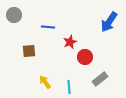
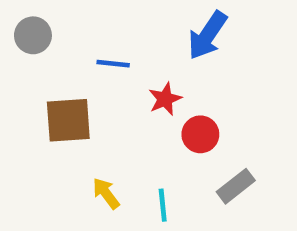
blue arrow: (109, 22) -> (207, 35), moved
brown square: (29, 51) -> (68, 120), size x1.5

